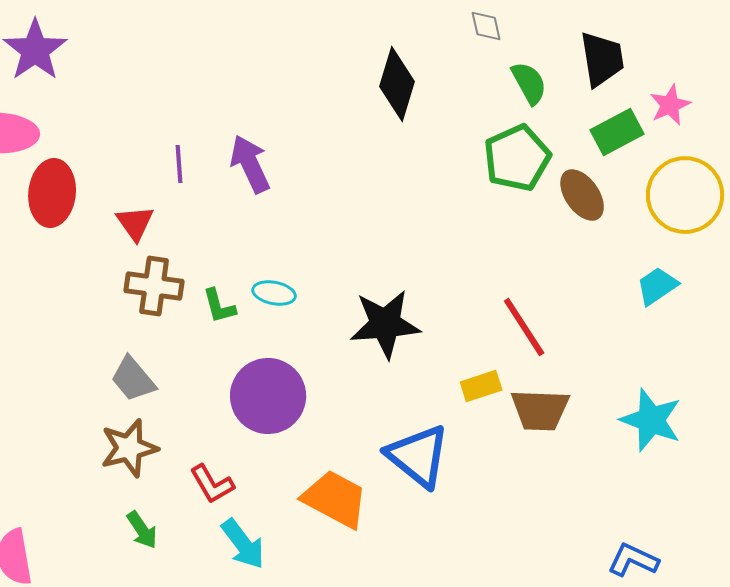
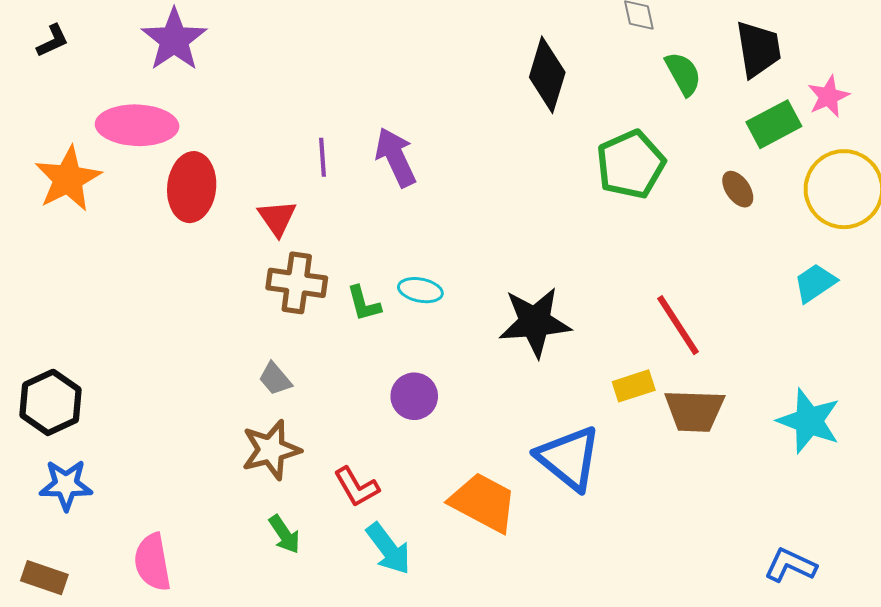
green pentagon: (517, 158) -> (631, 164), moved
brown ellipse: (582, 195) -> (738, 189), size x0.7
gray trapezoid: (133, 379) -> (275, 379), size x0.7
purple circle: (268, 396) -> (414, 396), size x0.6

